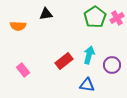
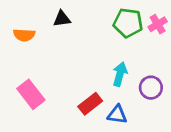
green pentagon: (95, 17) -> (128, 23), turned -30
red rectangle: (64, 61) -> (90, 104), moved
pink rectangle: (23, 70) -> (31, 94), size x1.5

